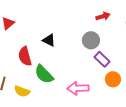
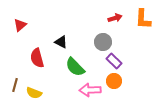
green semicircle: (44, 74) -> (75, 67), moved
orange circle: (113, 79) -> (114, 81), moved

